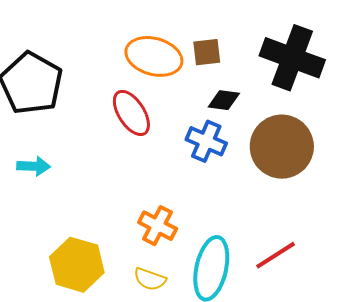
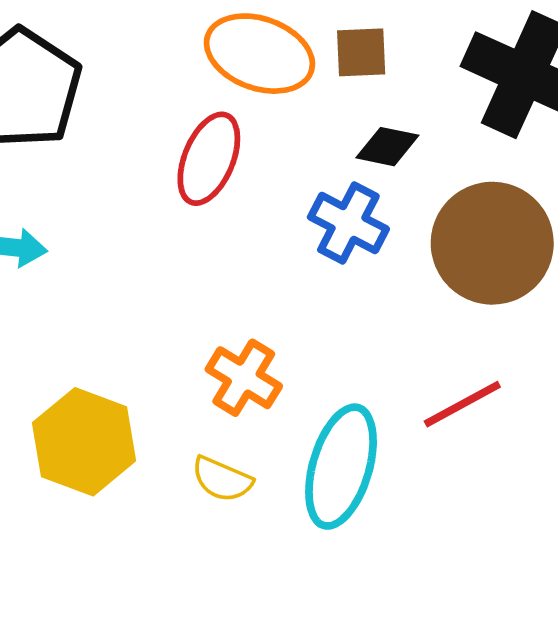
red ellipse: (131, 113) -> (209, 159), turned 51
red line: (276, 255) -> (462, 404), moved

